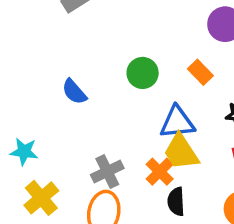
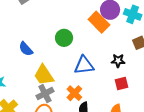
orange rectangle: (200, 72) -> (99, 22), moved, size x1.5
yellow trapezoid: (181, 152) -> (44, 75), moved

